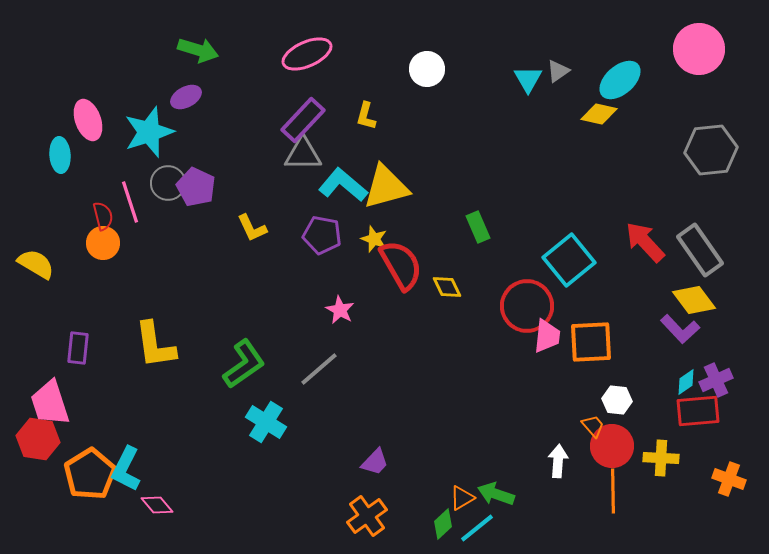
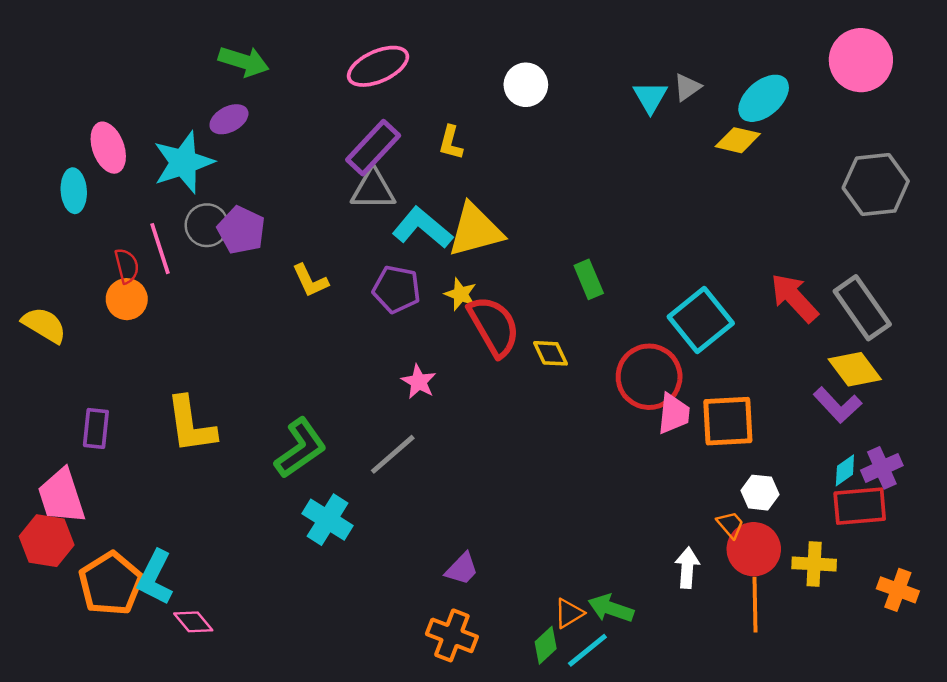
orange cross: (367, 516) -> (452, 635), turned -33

